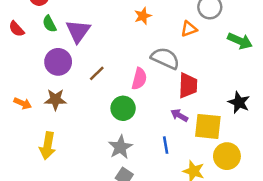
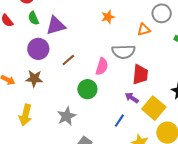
purple triangle: (78, 31) -> (56, 26), turned 35
gray semicircle: (165, 58) -> (123, 52), turned 150
yellow square: (208, 126) -> (154, 108), turned 30
blue line: (166, 145) -> (119, 121), turned 40
gray star: (120, 147) -> (67, 116), moved

